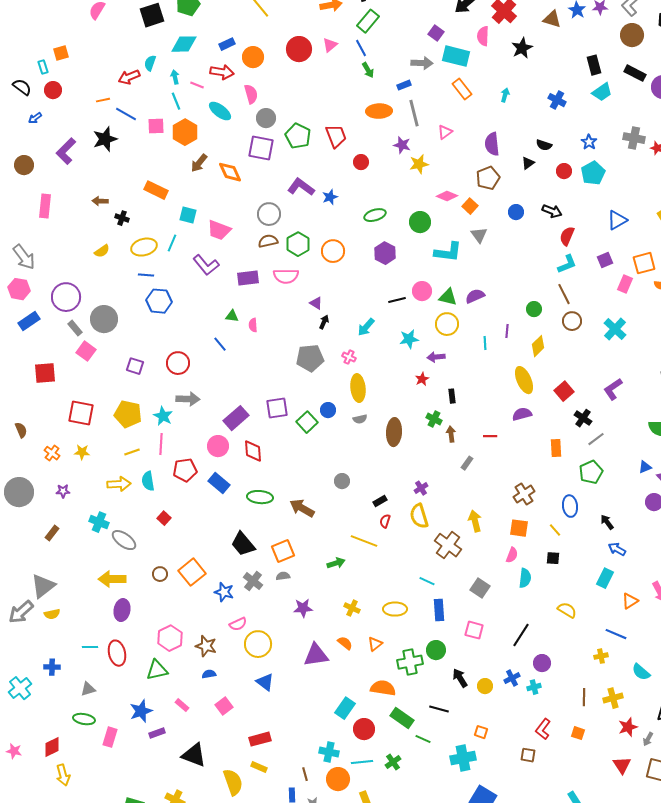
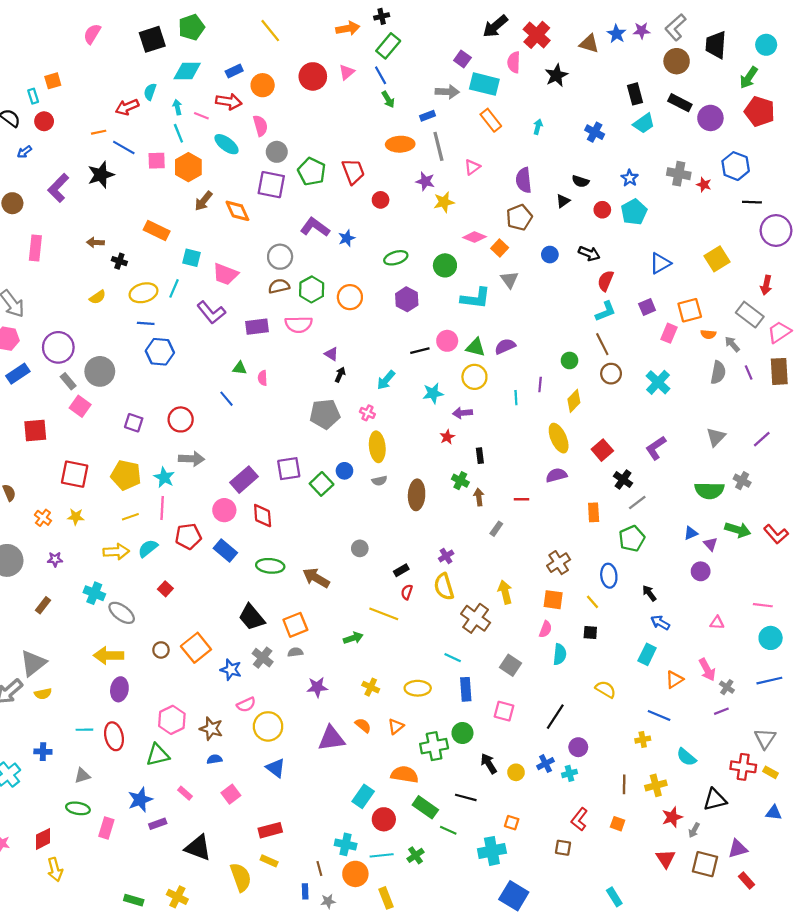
cyan semicircle: (148, 481) -> (148, 548), turned 60

